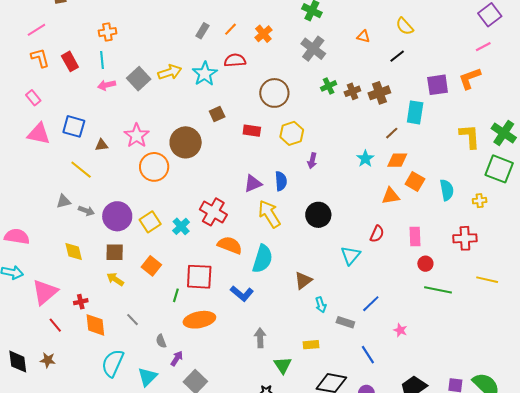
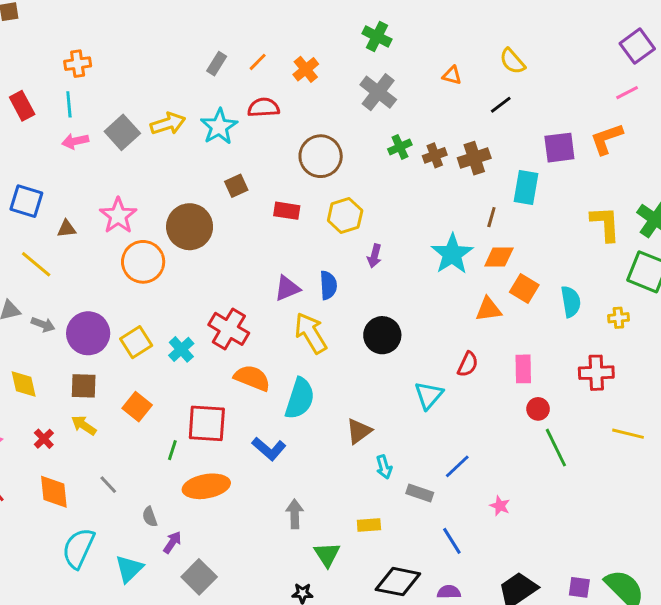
brown line: (392, 133) -> (491, 217), turned -32
cyan star: (365, 159) -> (452, 254), size x1.6
green line: (438, 290) -> (556, 448), turned 52
red cross: (81, 302) -> (44, 439), moved, turned -32

